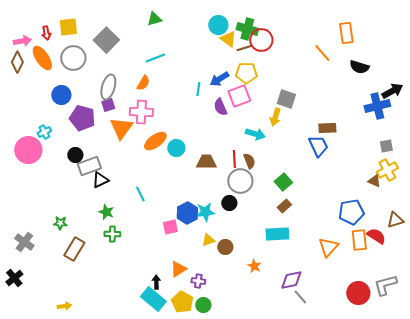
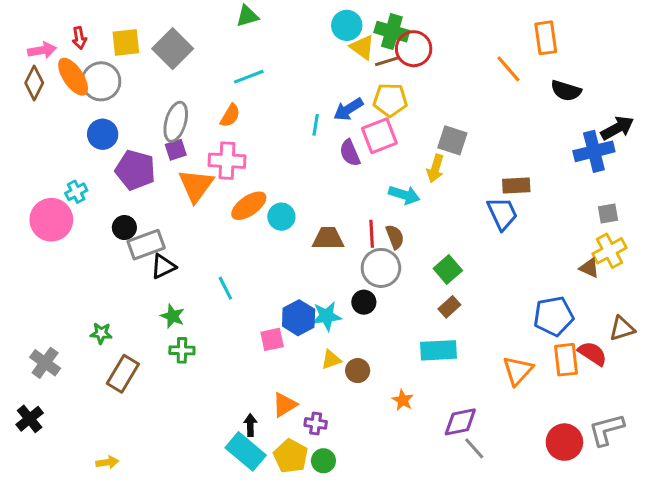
yellow square: (68, 27) -> (126, 42), moved
gray circle: (73, 58) -> (101, 81), moved

